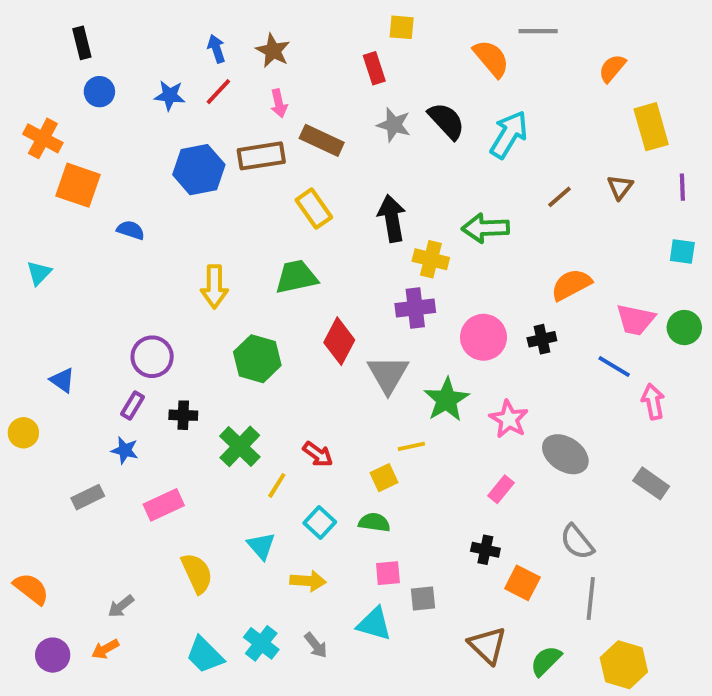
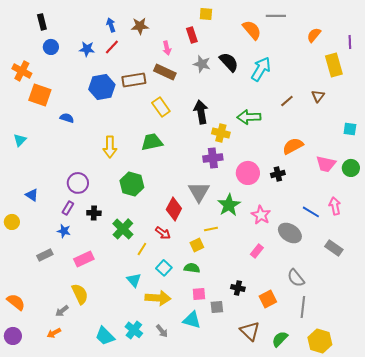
brown star: (273, 51) -> (140, 26), turned -30
pink arrow: (279, 103) -> (167, 48), moved
purple line: (682, 187) -> (350, 42), moved
red diamond: (339, 341) -> (174, 209), moved
blue line: (614, 367) -> (311, 212), moved
black cross: (485, 550) -> (238, 288), moved
yellow semicircle: (197, 573) -> (80, 294), moved
yellow arrow: (308, 581) -> (158, 298), size x1.4
orange square: (522, 583) -> (268, 299), turned 36
purple circle: (53, 655) -> (13, 336), moved

